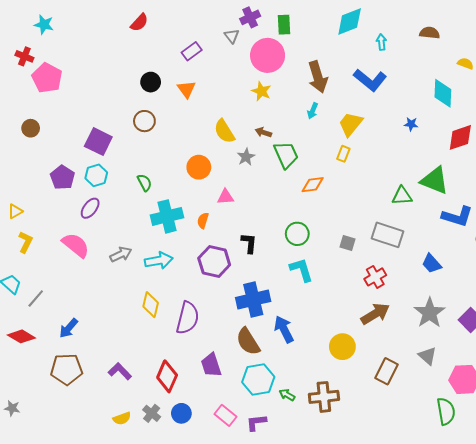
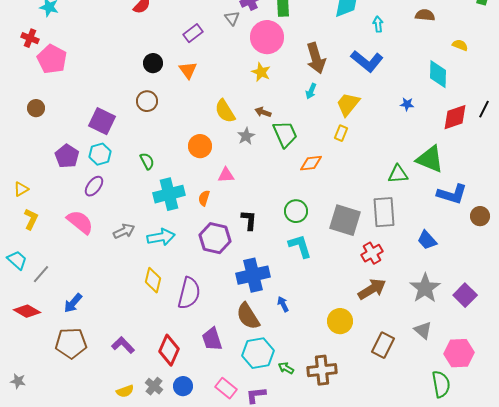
gray rectangle: (388, 235) -> (384, 212), turned 68
gray square: (348, 243) -> (345, 220), size x2.0
blue arrow: (284, 329) -> (283, 304), size x0.6

